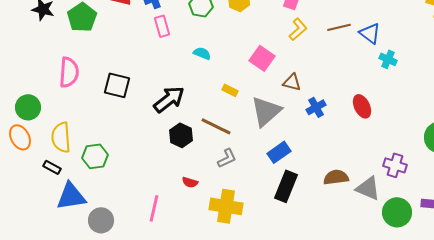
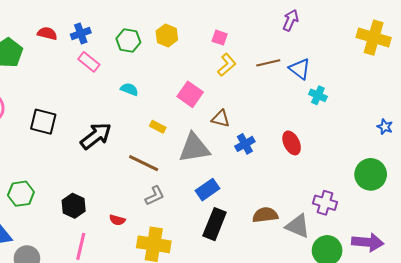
pink rectangle: (162, 26) -> (89, 62), turned -35
gray triangle: (266, 111) -> (194, 148), turned 32
black hexagon: (181, 135) -> (74, 206), moved

